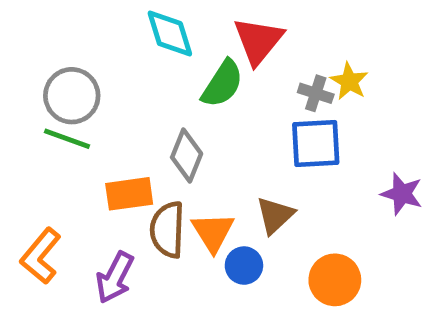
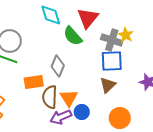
green semicircle: (222, 84) -> (73, 36), turned 105
gray cross: (316, 93) -> (112, 40), size x1.5
brown triangle: (275, 215) -> (108, 85), moved
purple arrow: (115, 277) -> (61, 117), moved, turned 40

